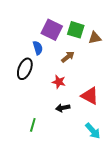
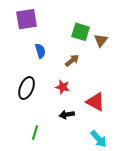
purple square: (52, 30) -> (27, 19), moved, turned -35
brown triangle: (95, 38) -> (101, 40), turned -40
black ellipse: (25, 69) -> (27, 88), moved

